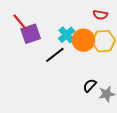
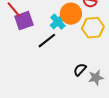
orange circle: (83, 40) -> (71, 14), moved

